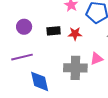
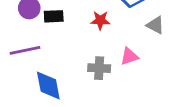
black rectangle: (54, 31) -> (54, 16), moved
gray cross: (75, 68) -> (99, 68), size x0.7

